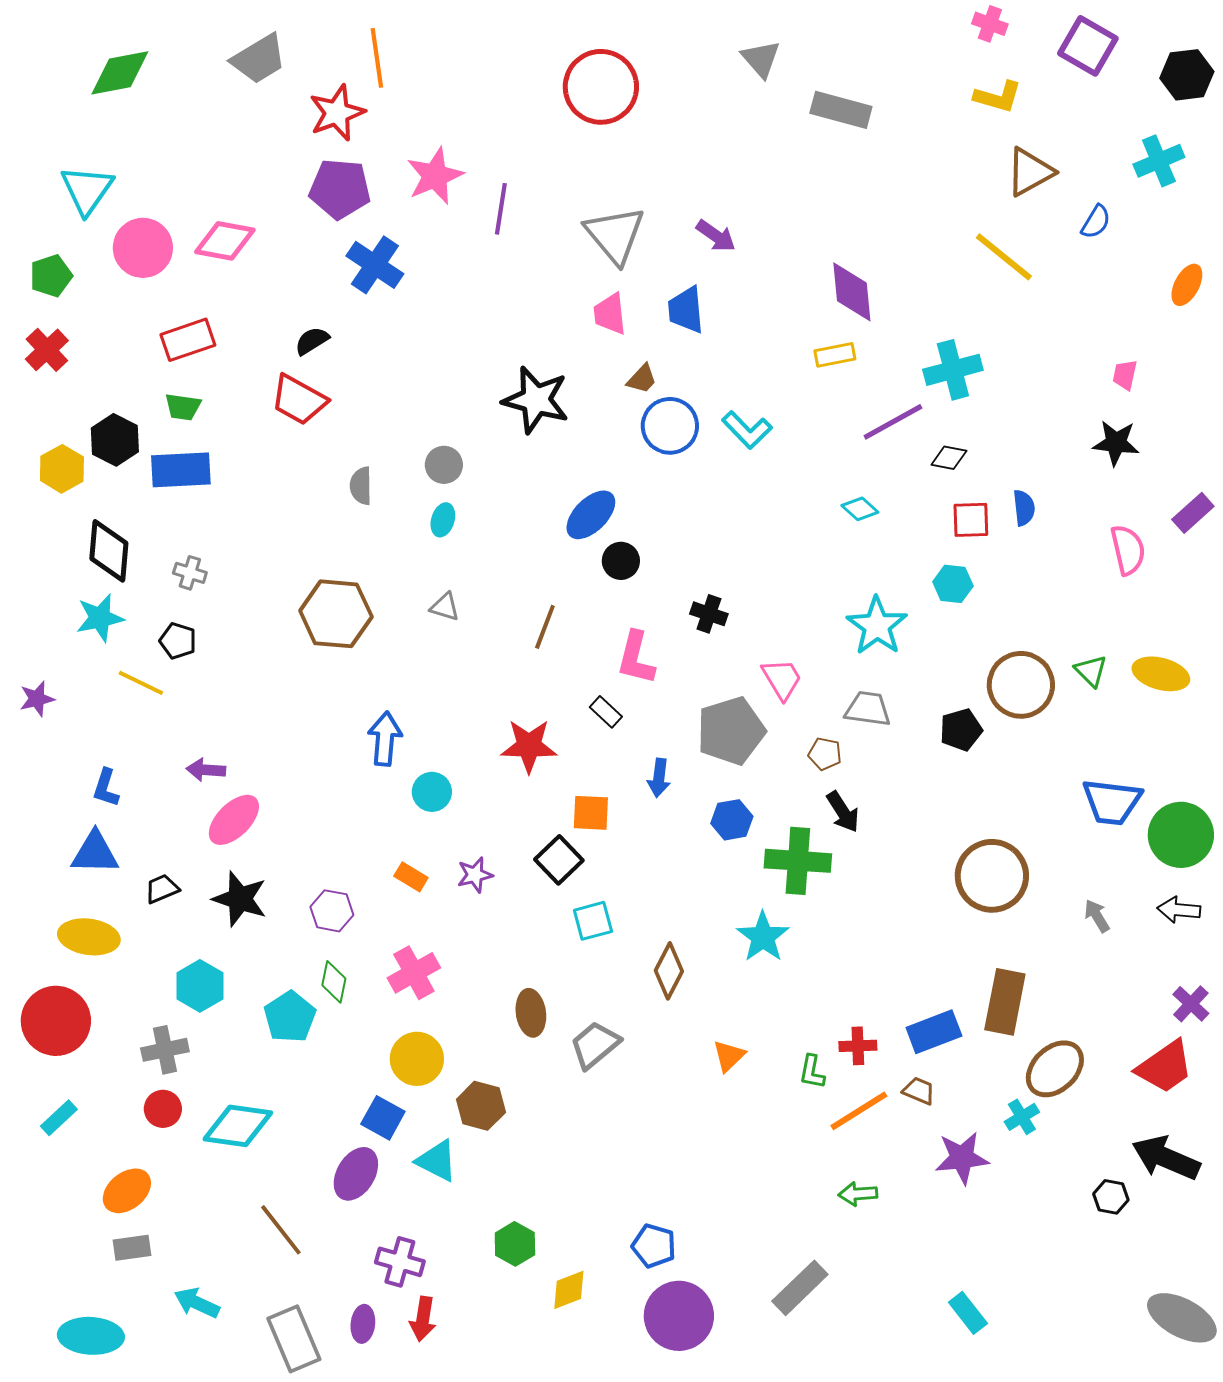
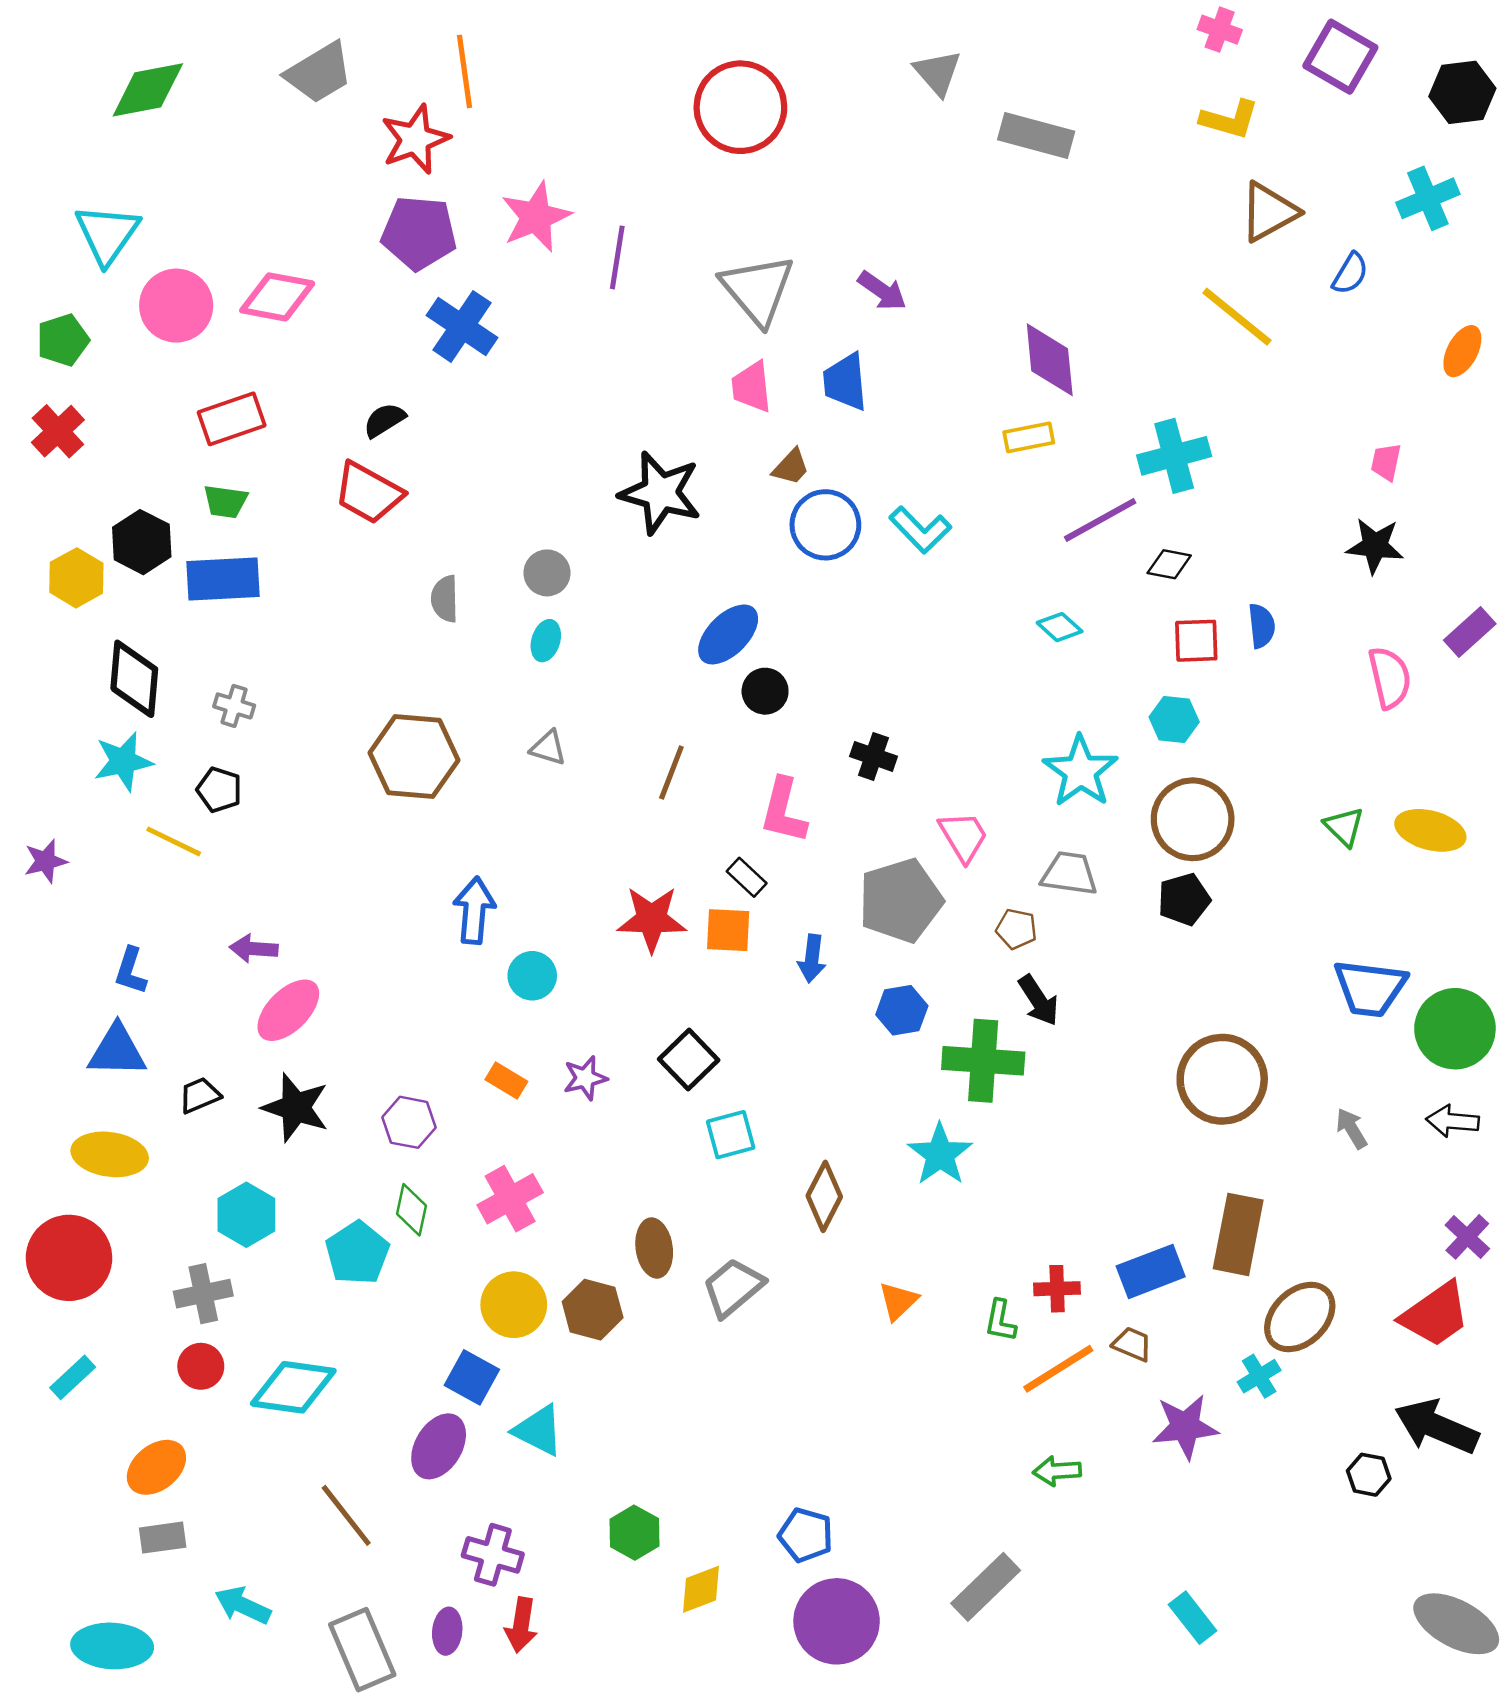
brown circle: (1021, 685) -> (1193, 819), moved
orange square: (591, 813) -> (728, 930), moved
brown hexagon: (481, 1106) -> (593, 1310), moved

